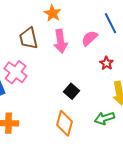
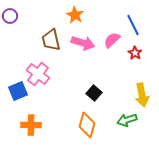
pink arrow: (60, 41) -> (83, 43), turned -65
red star: (106, 63) -> (135, 53), moved

